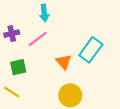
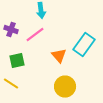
purple cross: (12, 34) -> (11, 30), turned 32

